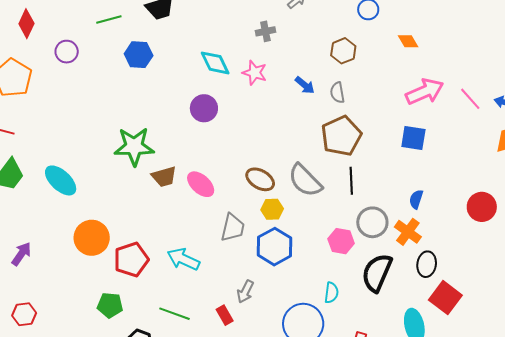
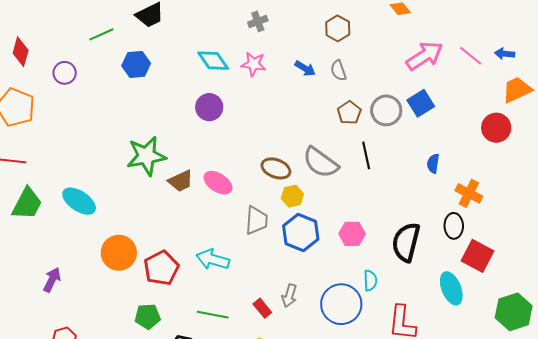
brown pentagon: (341, 136) -> (349, 113), size x0.6
blue square: (413, 138) -> (421, 103), turned -32
red circle: (482, 207) -> (496, 128), moved
gray circle: (372, 222) -> (386, 110), moved
orange cross: (408, 232) -> (469, 193), moved
pink hexagon: (341, 241) -> (352, 234), moved
gray arrow: (245, 292) -> (289, 296), moved
cyan semicircle: (331, 293) -> (370, 281), moved

